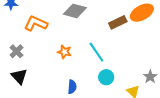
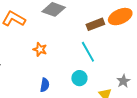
cyan line: (96, 52) -> (88, 52), moved

